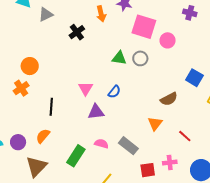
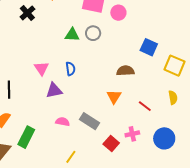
blue semicircle: (114, 92) -> (70, 69), turned -40
brown semicircle: (169, 99) -> (125, 71), turned -150
green rectangle: (76, 156) -> (26, 137), moved
red square: (148, 170) -> (111, 144), turned -35

